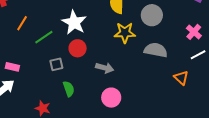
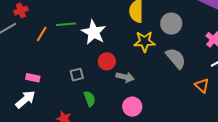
green line: (44, 37) -> (66, 24), moved, turned 30
red circle: (78, 48) -> (107, 61), moved
gray semicircle: (156, 50) -> (176, 58), turned 40

